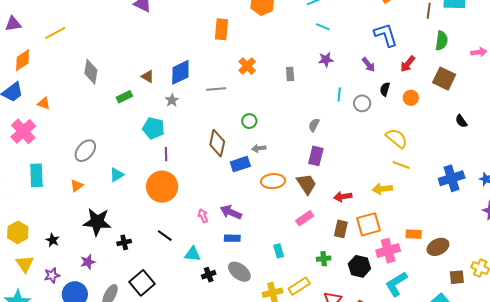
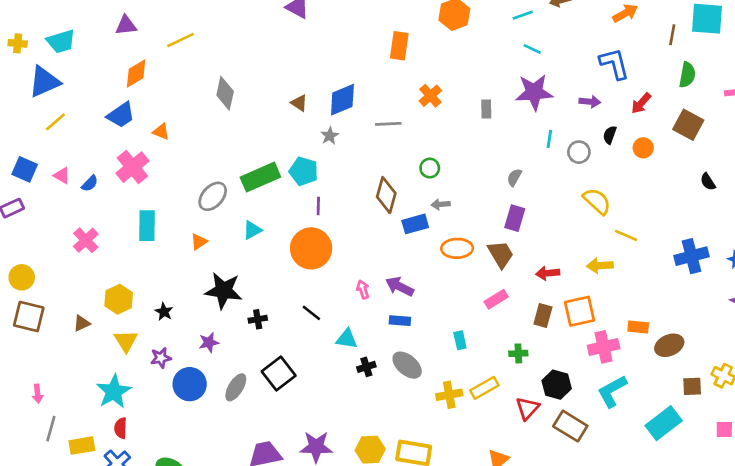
purple star: (326, 60) -> (534, 92), size x1.8
purple arrow: (368, 65) -> (590, 102), turned -49
green rectangle: (124, 97) -> (260, 177), moved, size x1.8
yellow semicircle: (397, 138) -> (597, 201), moved
black hexagon: (359, 266) -> (557, 385), moved

